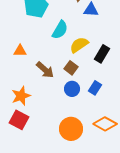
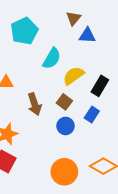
brown arrow: (45, 70) -> (35, 104), turned 30
blue rectangle: (95, 88) -> (92, 115), moved

